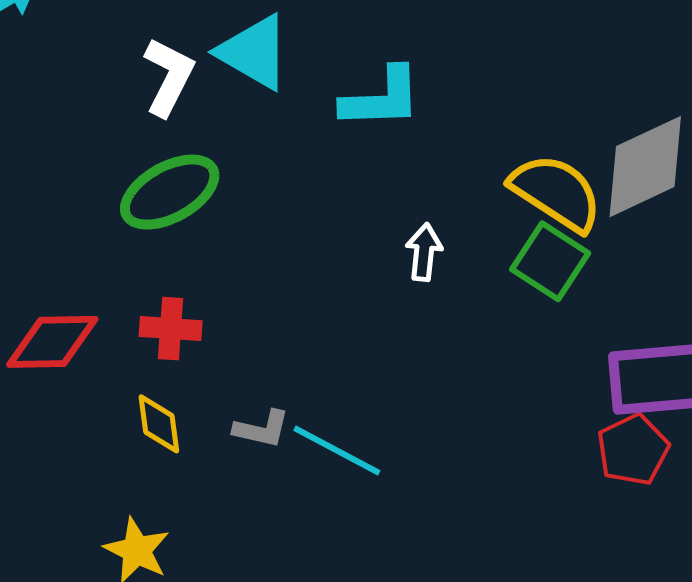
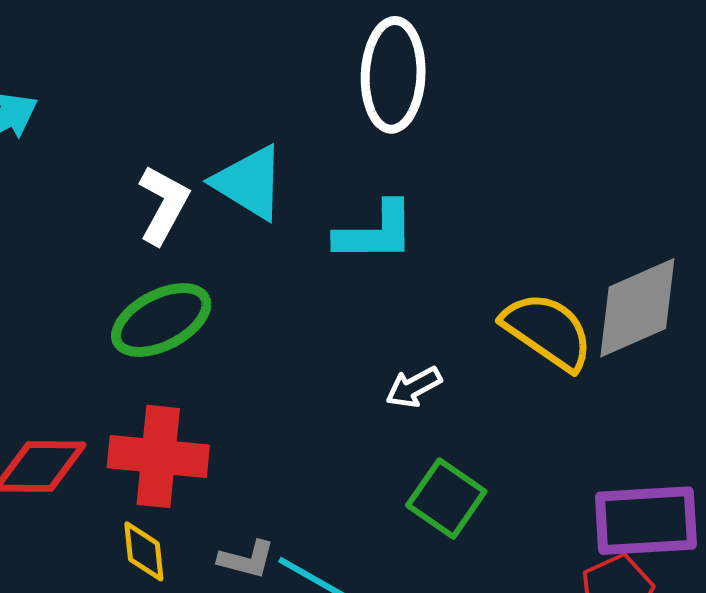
white arrow: (424, 252) -> (414, 387), turned -126
green square: (550, 261) -> (446, 498), moved
red cross: (171, 329) -> (158, 456), size x1.6

